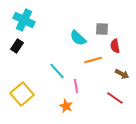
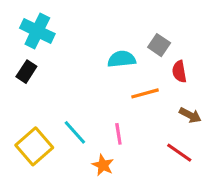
gray square: (102, 29) -> (159, 45), turned 32
cyan semicircle: (78, 38) -> (122, 59), turned 132
cyan line: (57, 71) -> (75, 132), moved

